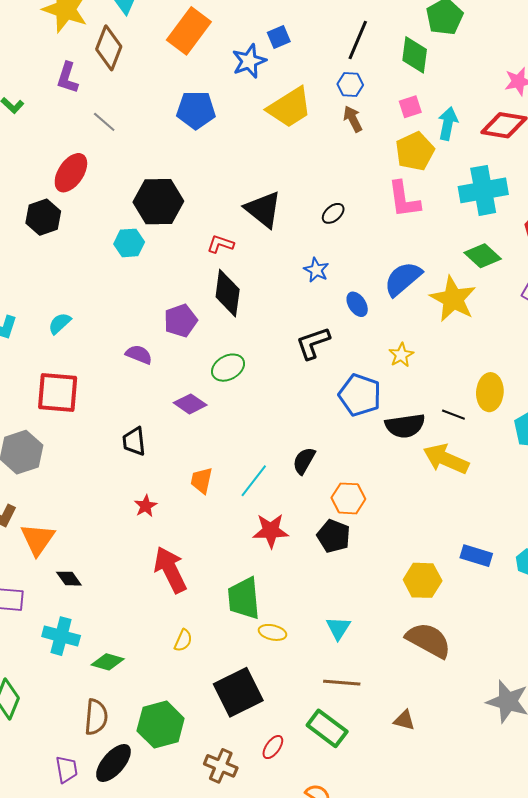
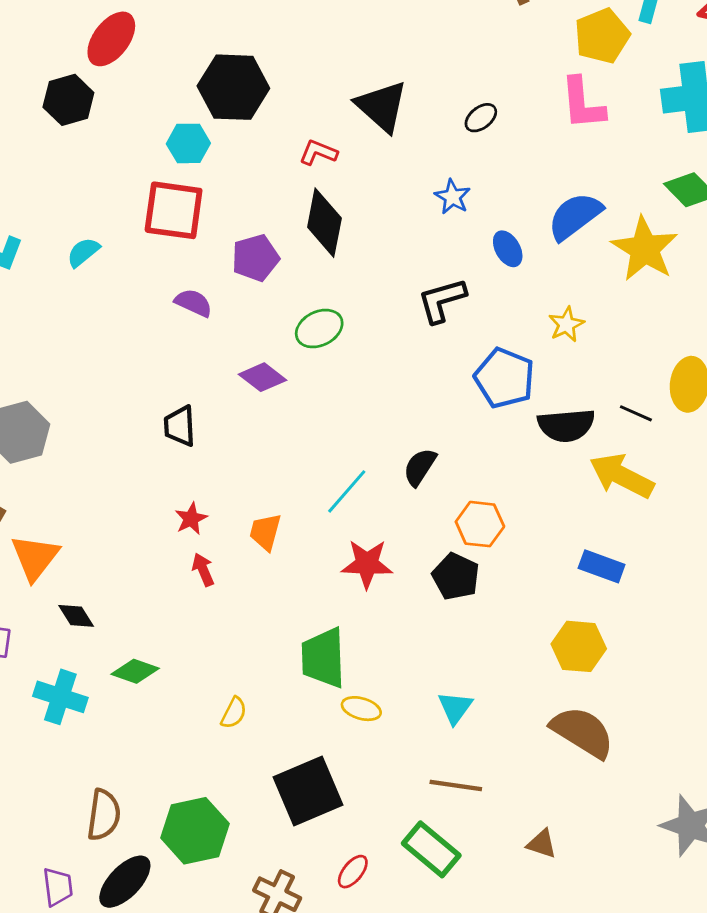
red square: (58, 392) -> (174, 210), moved
orange trapezoid: (201, 480) -> (265, 532), moved
blue rectangle: (476, 556) -> (602, 566), moved
red arrow: (170, 570) -> (203, 570), moved, size x0.5
green diamond: (108, 662) -> (135, 671), moved

